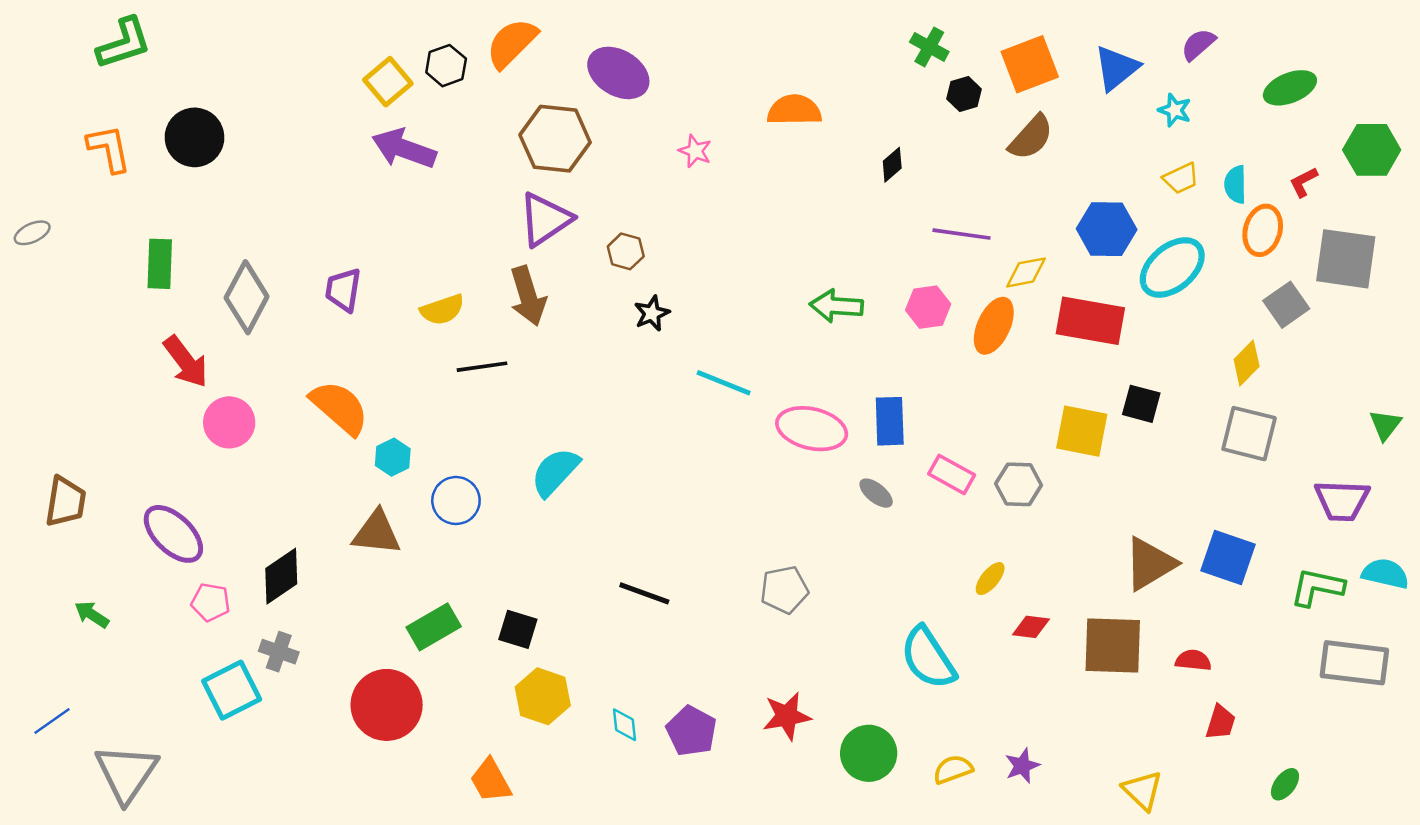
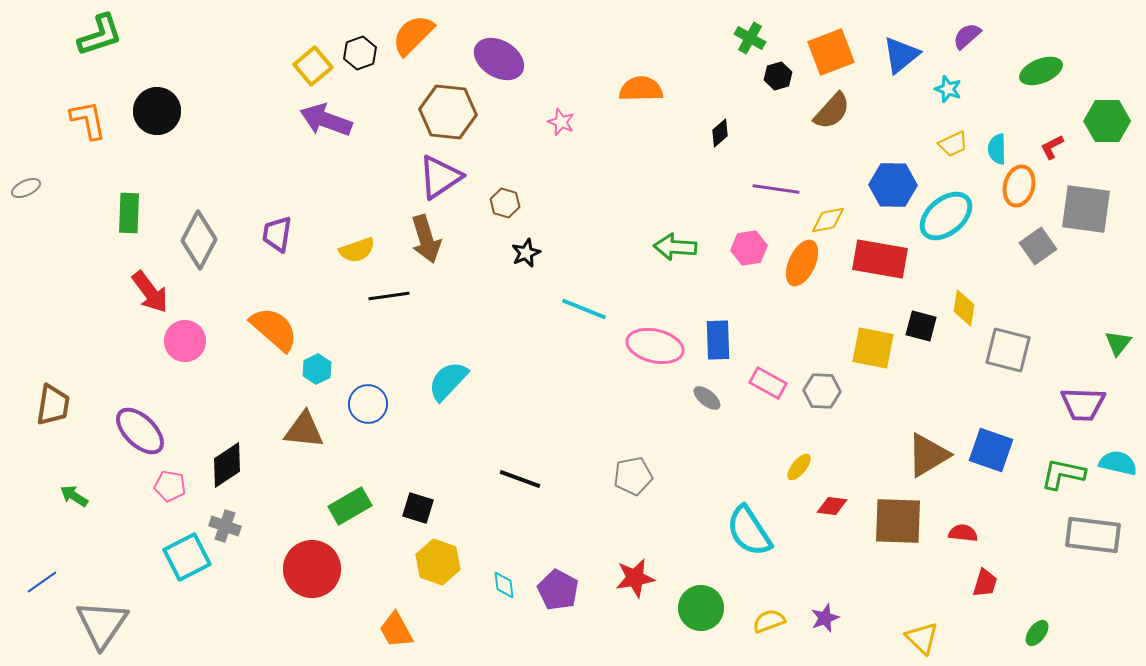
yellow diamond: (1247, 363) -> (964, 308), moved, turned -36

